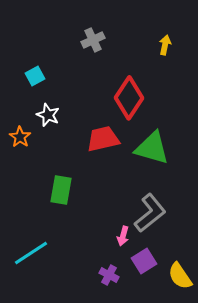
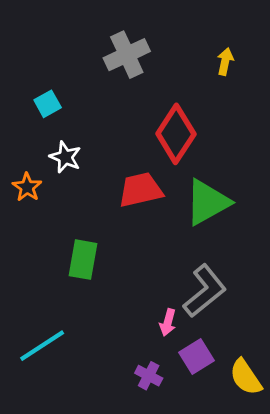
gray cross: (93, 40) -> (127, 55), size x1.4
green triangle: (152, 148) -> (207, 202), turned -45

